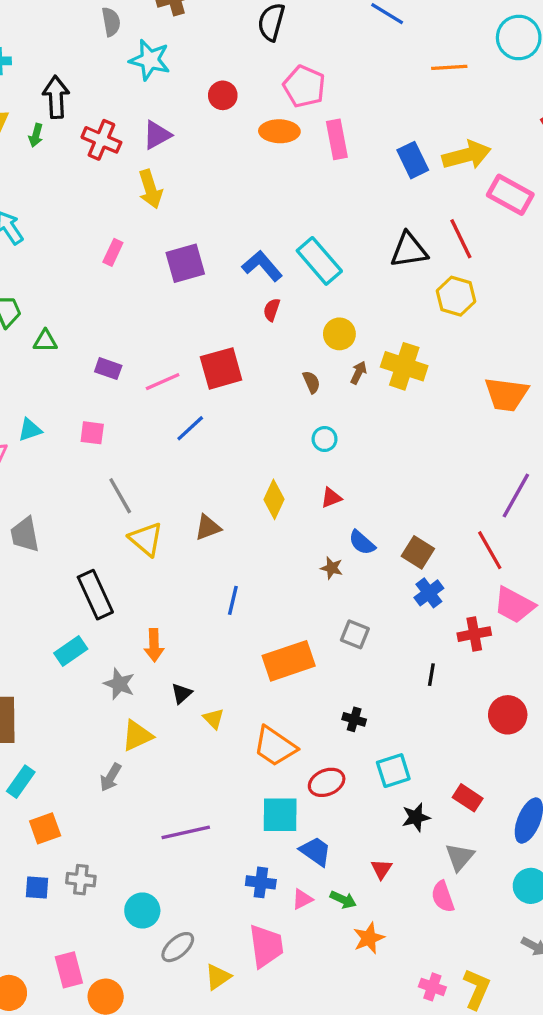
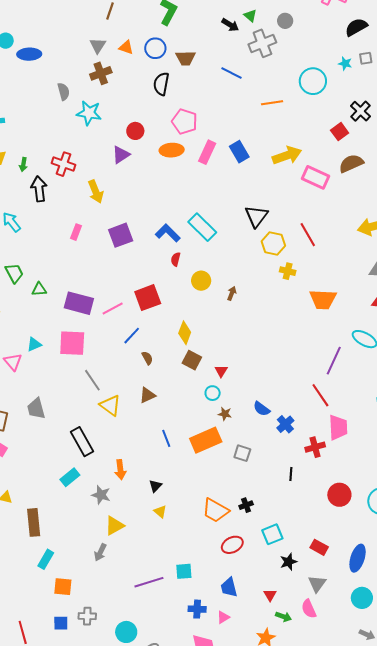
black arrow: (56, 97) -> (39, 189), moved
purple triangle: (157, 135) -> (121, 155), moved
pink rectangle: (337, 139) -> (207, 152), turned 40
blue rectangle: (413, 160) -> (239, 152), moved
red line: (461, 239) -> (308, 235), moved
black triangle: (409, 250) -> (256, 216), turned -40
yellow hexagon: (456, 296) -> (273, 243), moved
yellow circle: (339, 334) -> (201, 281), moved
yellow cross: (404, 366) -> (288, 271), moved, size x0.6
purple rectangle: (108, 369) -> (79, 303), size x1.8
brown semicircle: (311, 382) -> (147, 358), moved
pink square: (92, 433) -> (72, 343), size x1.8
cyan circle: (325, 439) -> (213, 393), moved
red triangle: (331, 498) -> (221, 371), turned -32
yellow diamond: (274, 499) -> (185, 333), moved
blue semicircle: (362, 543) -> (262, 409), moved
brown square: (418, 552) -> (192, 360), moved
blue line: (233, 600) -> (166, 438), turned -30
pink trapezoid: (514, 605) -> (338, 427), turned -116
orange rectangle: (289, 661) -> (206, 440), moved
black triangle: (182, 693) -> (155, 486), moved
black cross: (354, 719) -> (246, 505), turned -32
orange trapezoid: (275, 746) -> (215, 510), moved
cyan square: (280, 815) -> (184, 571), moved, size x0.7
orange square: (45, 828) -> (63, 587), turned 30
blue trapezoid: (316, 851) -> (229, 587), turned -135
green arrow: (343, 900) -> (283, 617), moved

